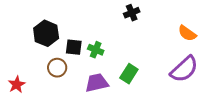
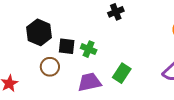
black cross: (132, 13) -> (116, 12), moved

